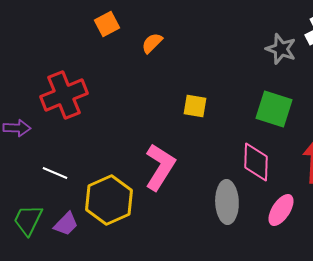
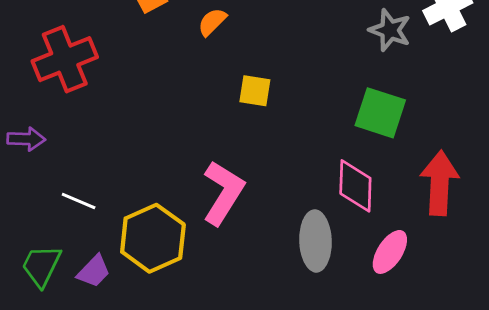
red cross: (64, 95) -> (65, 59), moved
yellow square: (195, 106) -> (255, 91), moved

